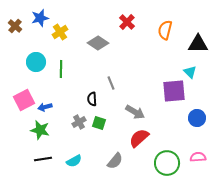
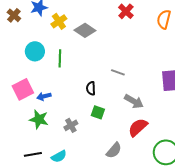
gray diamond: (98, 43) -> (85, 30), moved
gray line: (111, 83) -> (118, 72), moved, turned -48
gray cross: (79, 122) -> (71, 125), moved
black line: (43, 159) -> (33, 154), moved
cyan semicircle: (74, 161) -> (59, 156), moved

